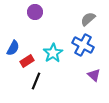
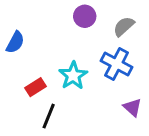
purple circle: (35, 12) -> (85, 16), moved
blue semicircle: (13, 48) -> (15, 42), moved

